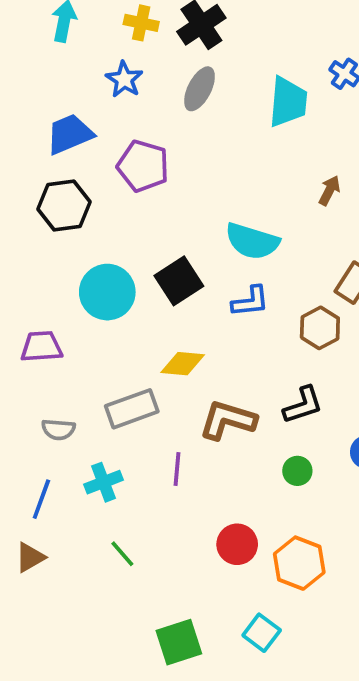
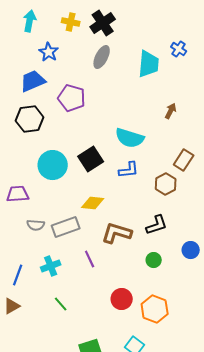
blue star: (124, 79) -> (49, 52), moved
gray semicircle: (58, 429) -> (36, 225), moved
purple line: (177, 469) -> (90, 259), turned -30

